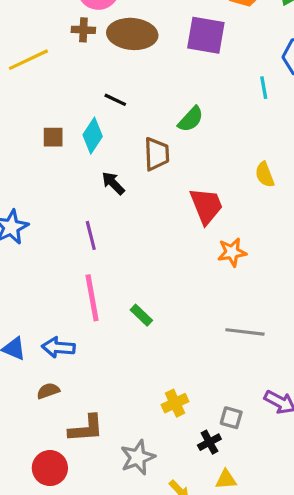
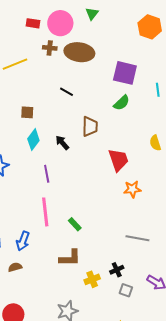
purple square: (206, 35) -> (125, 73), moved
green semicircle: (191, 119) -> (122, 103), moved
cyan diamond: (93, 136) -> (33, 140), moved
blue arrow: (58, 347) -> (23, 241), turned -78
brown L-shape: (86, 428) -> (70, 258), moved
black cross: (209, 442) -> (117, 270), moved

